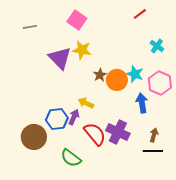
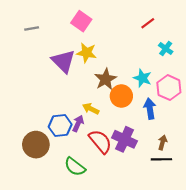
red line: (140, 14) -> (148, 23), moved
brown star: (100, 75) -> (106, 79), size x1.5
orange circle: (117, 80) -> (121, 96), moved

